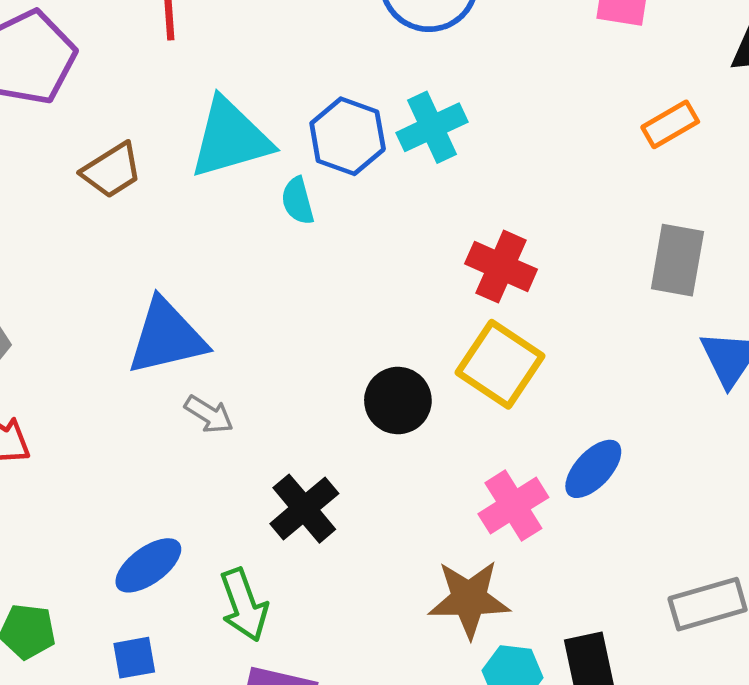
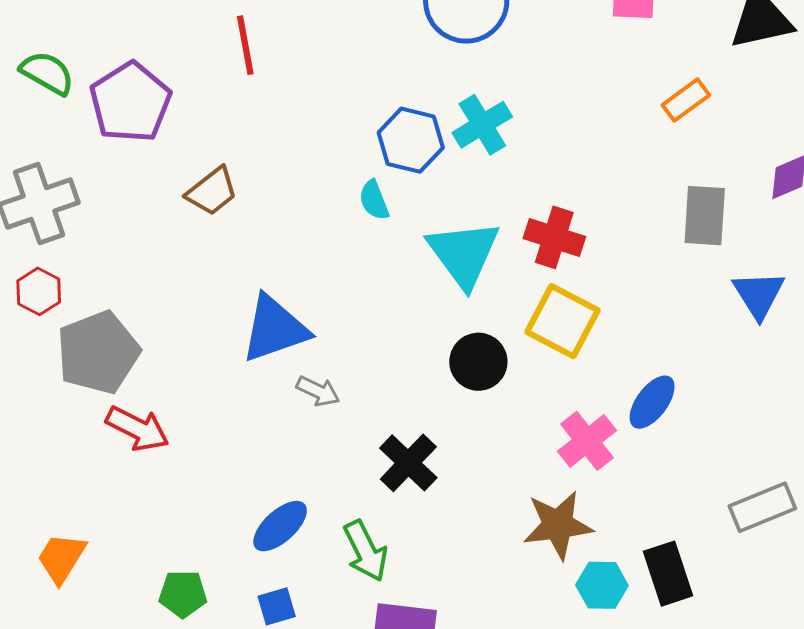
cyan triangle: (230, 138) -> (464, 254), moved, turned -44

